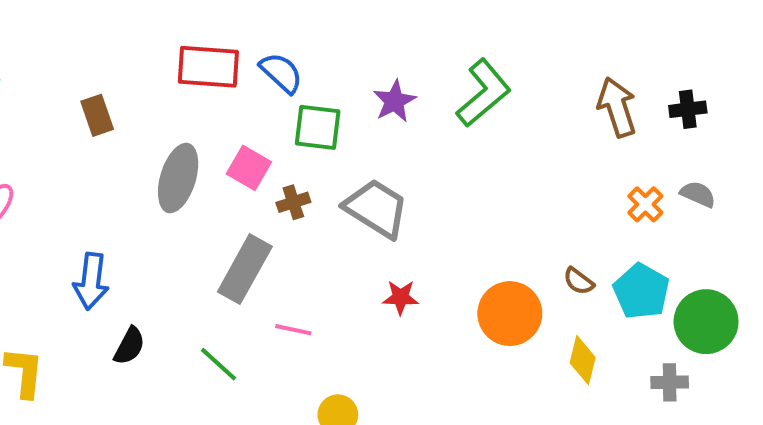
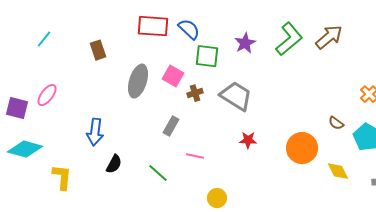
brown arrow: (617, 107) -> (329, 37), moved, turned 68
gray rectangle: (245, 269) -> (171, 126), size x0.6
brown semicircle: (579, 281) -> (336, 123), moved
yellow diamond: (583, 360) -> (338, 171), turned -40

